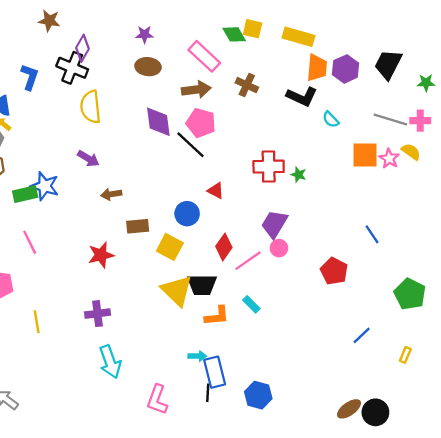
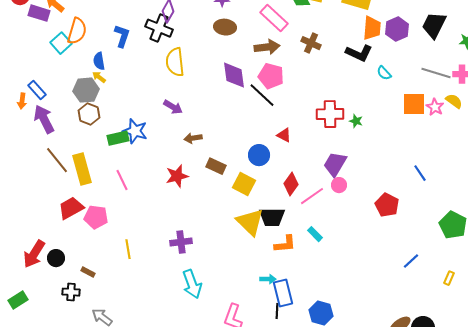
brown rectangle: (138, 226) -> (216, 166), turned 30
red star: (101, 255) -> (177, 176), moved

